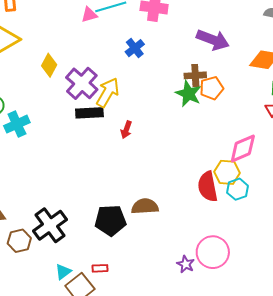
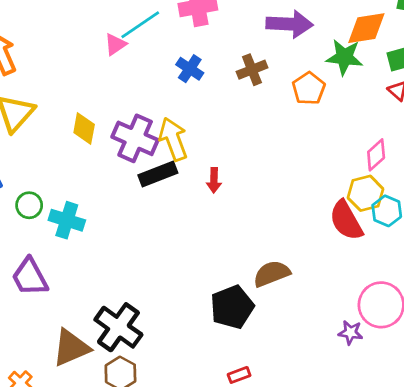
brown cross: (195, 75) -> (252, 70), moved
yellow arrow: (108, 92) -> (173, 139), turned -32
green star: (188, 94) -> (344, 57), moved
cyan cross: (17, 124) -> (67, 220), turned -30
pink diamond: (243, 149) -> (376, 155), size x0.7
black cross: (50, 225) -> (118, 327), moved

